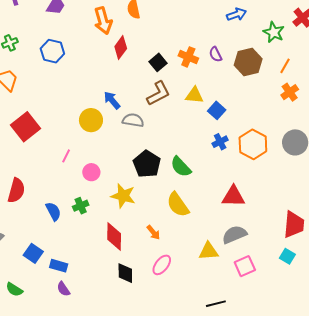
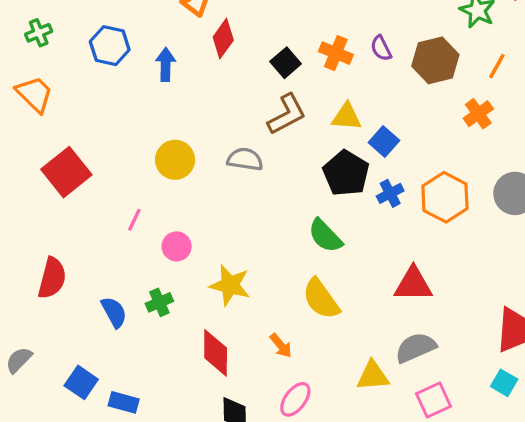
orange cross: (290, 92) -> (478, 114), moved
blue arrow: (112, 100) -> (166, 65), moved, turned 42
black pentagon: (147, 164) -> (346, 173), moved

